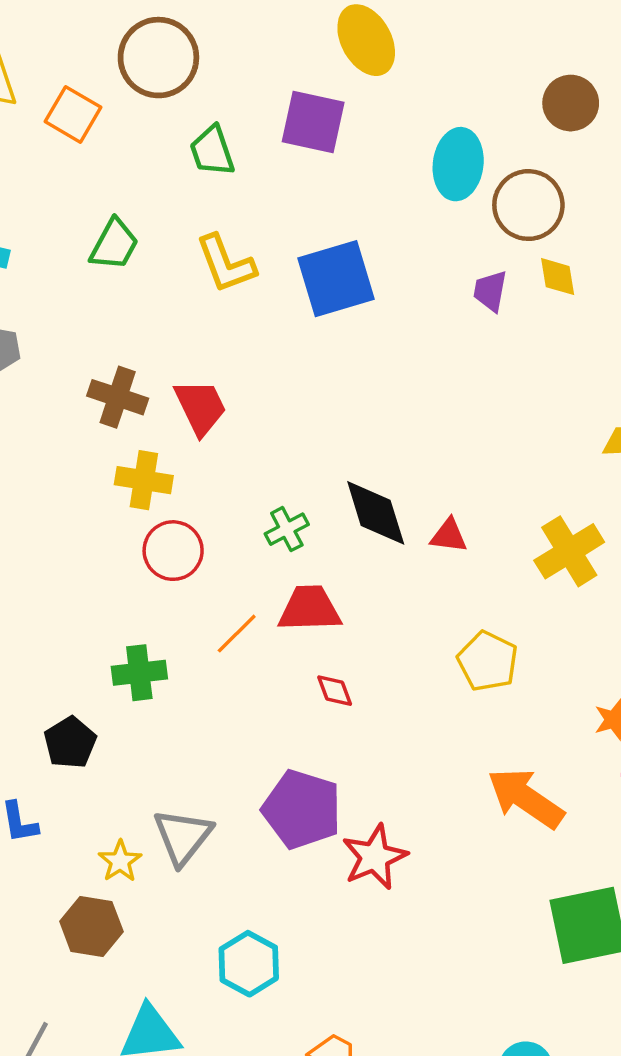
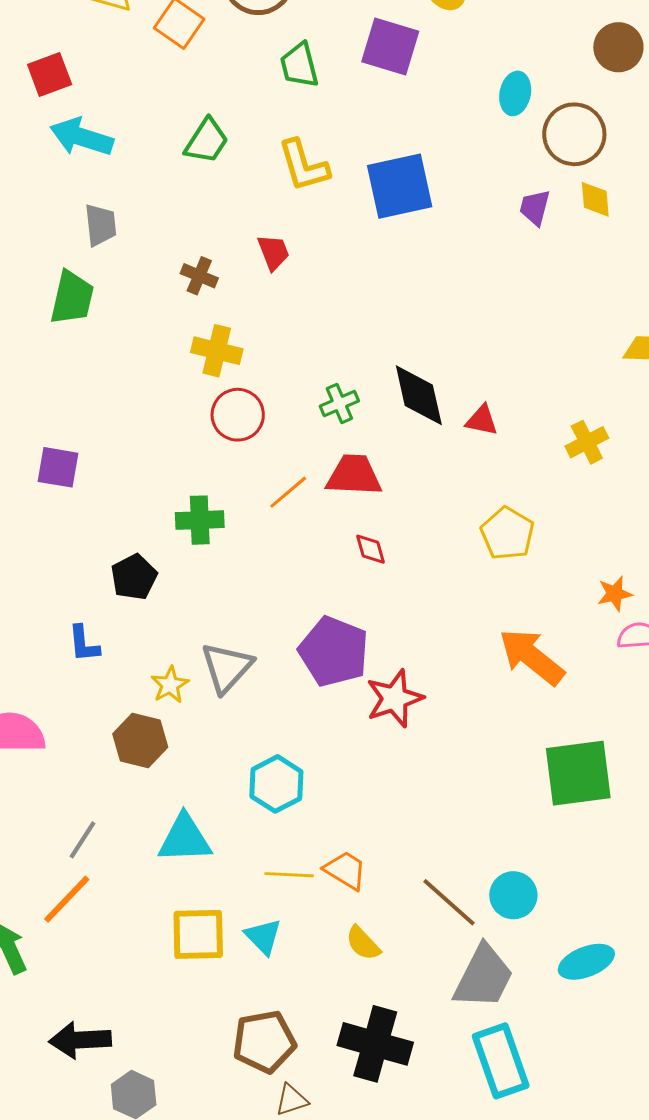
cyan ellipse: (458, 164) -> (515, 93), size x0.7
brown cross: (118, 397) -> (199, 276), size x0.7
red trapezoid: (201, 407) -> (273, 252), moved, size x0.7
yellow cross: (569, 551) -> (587, 442), size x0.7

